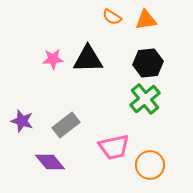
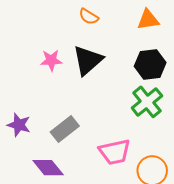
orange semicircle: (112, 17) -> (89, 17), moved
black triangle: (88, 59) -> (88, 60), turned -40

